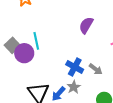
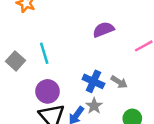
purple semicircle: (86, 25) -> (103, 30), turned 42
purple circle: (24, 53) -> (48, 91), moved

